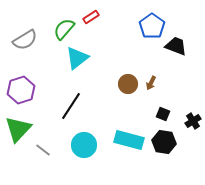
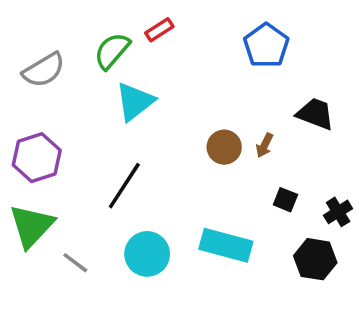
black trapezoid: (176, 46) -> (315, 114), moved
black hexagon: (164, 142) -> (315, 259), moved

